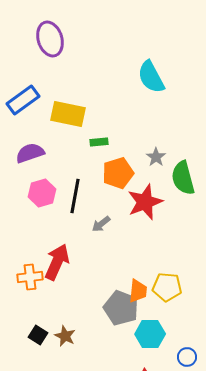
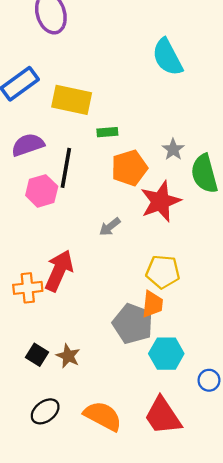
black line: (75, 196) -> (66, 168), moved
yellow pentagon: (167, 287) -> (163, 272), moved

